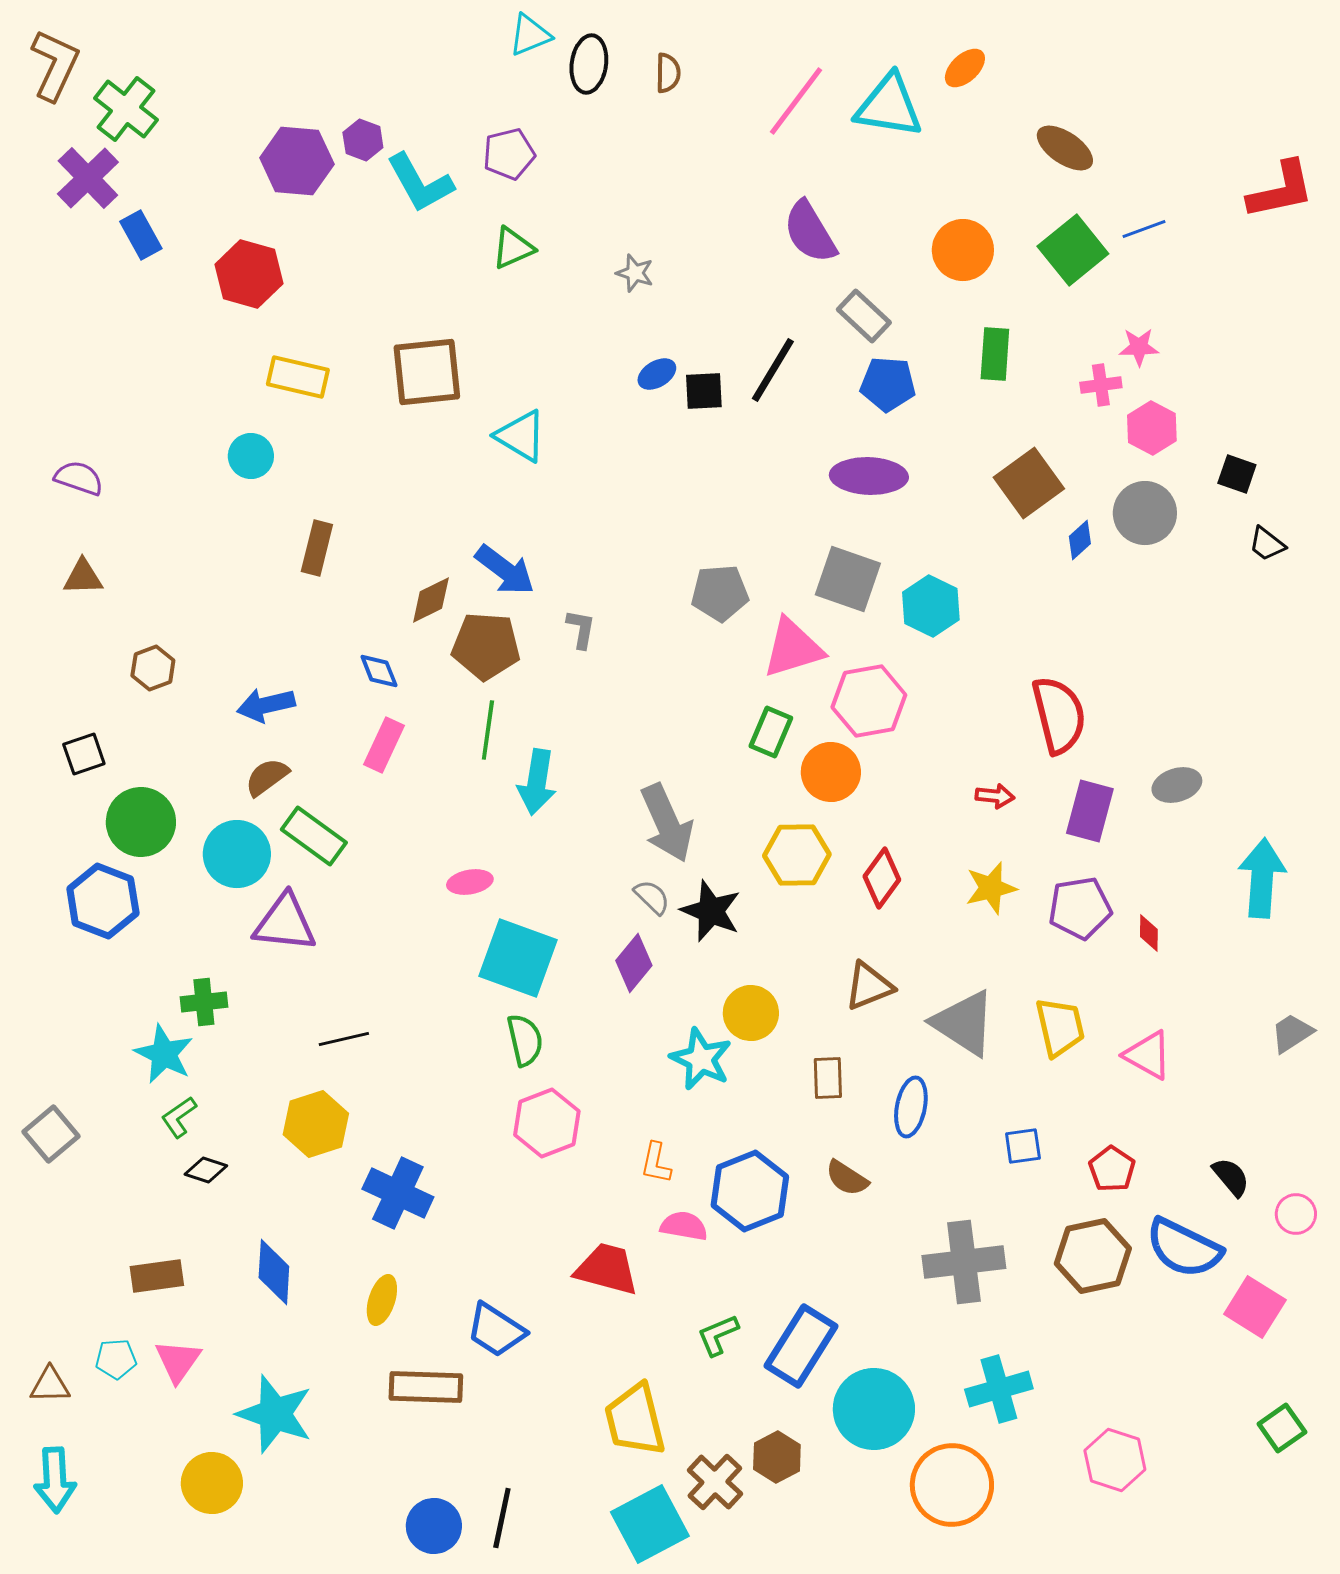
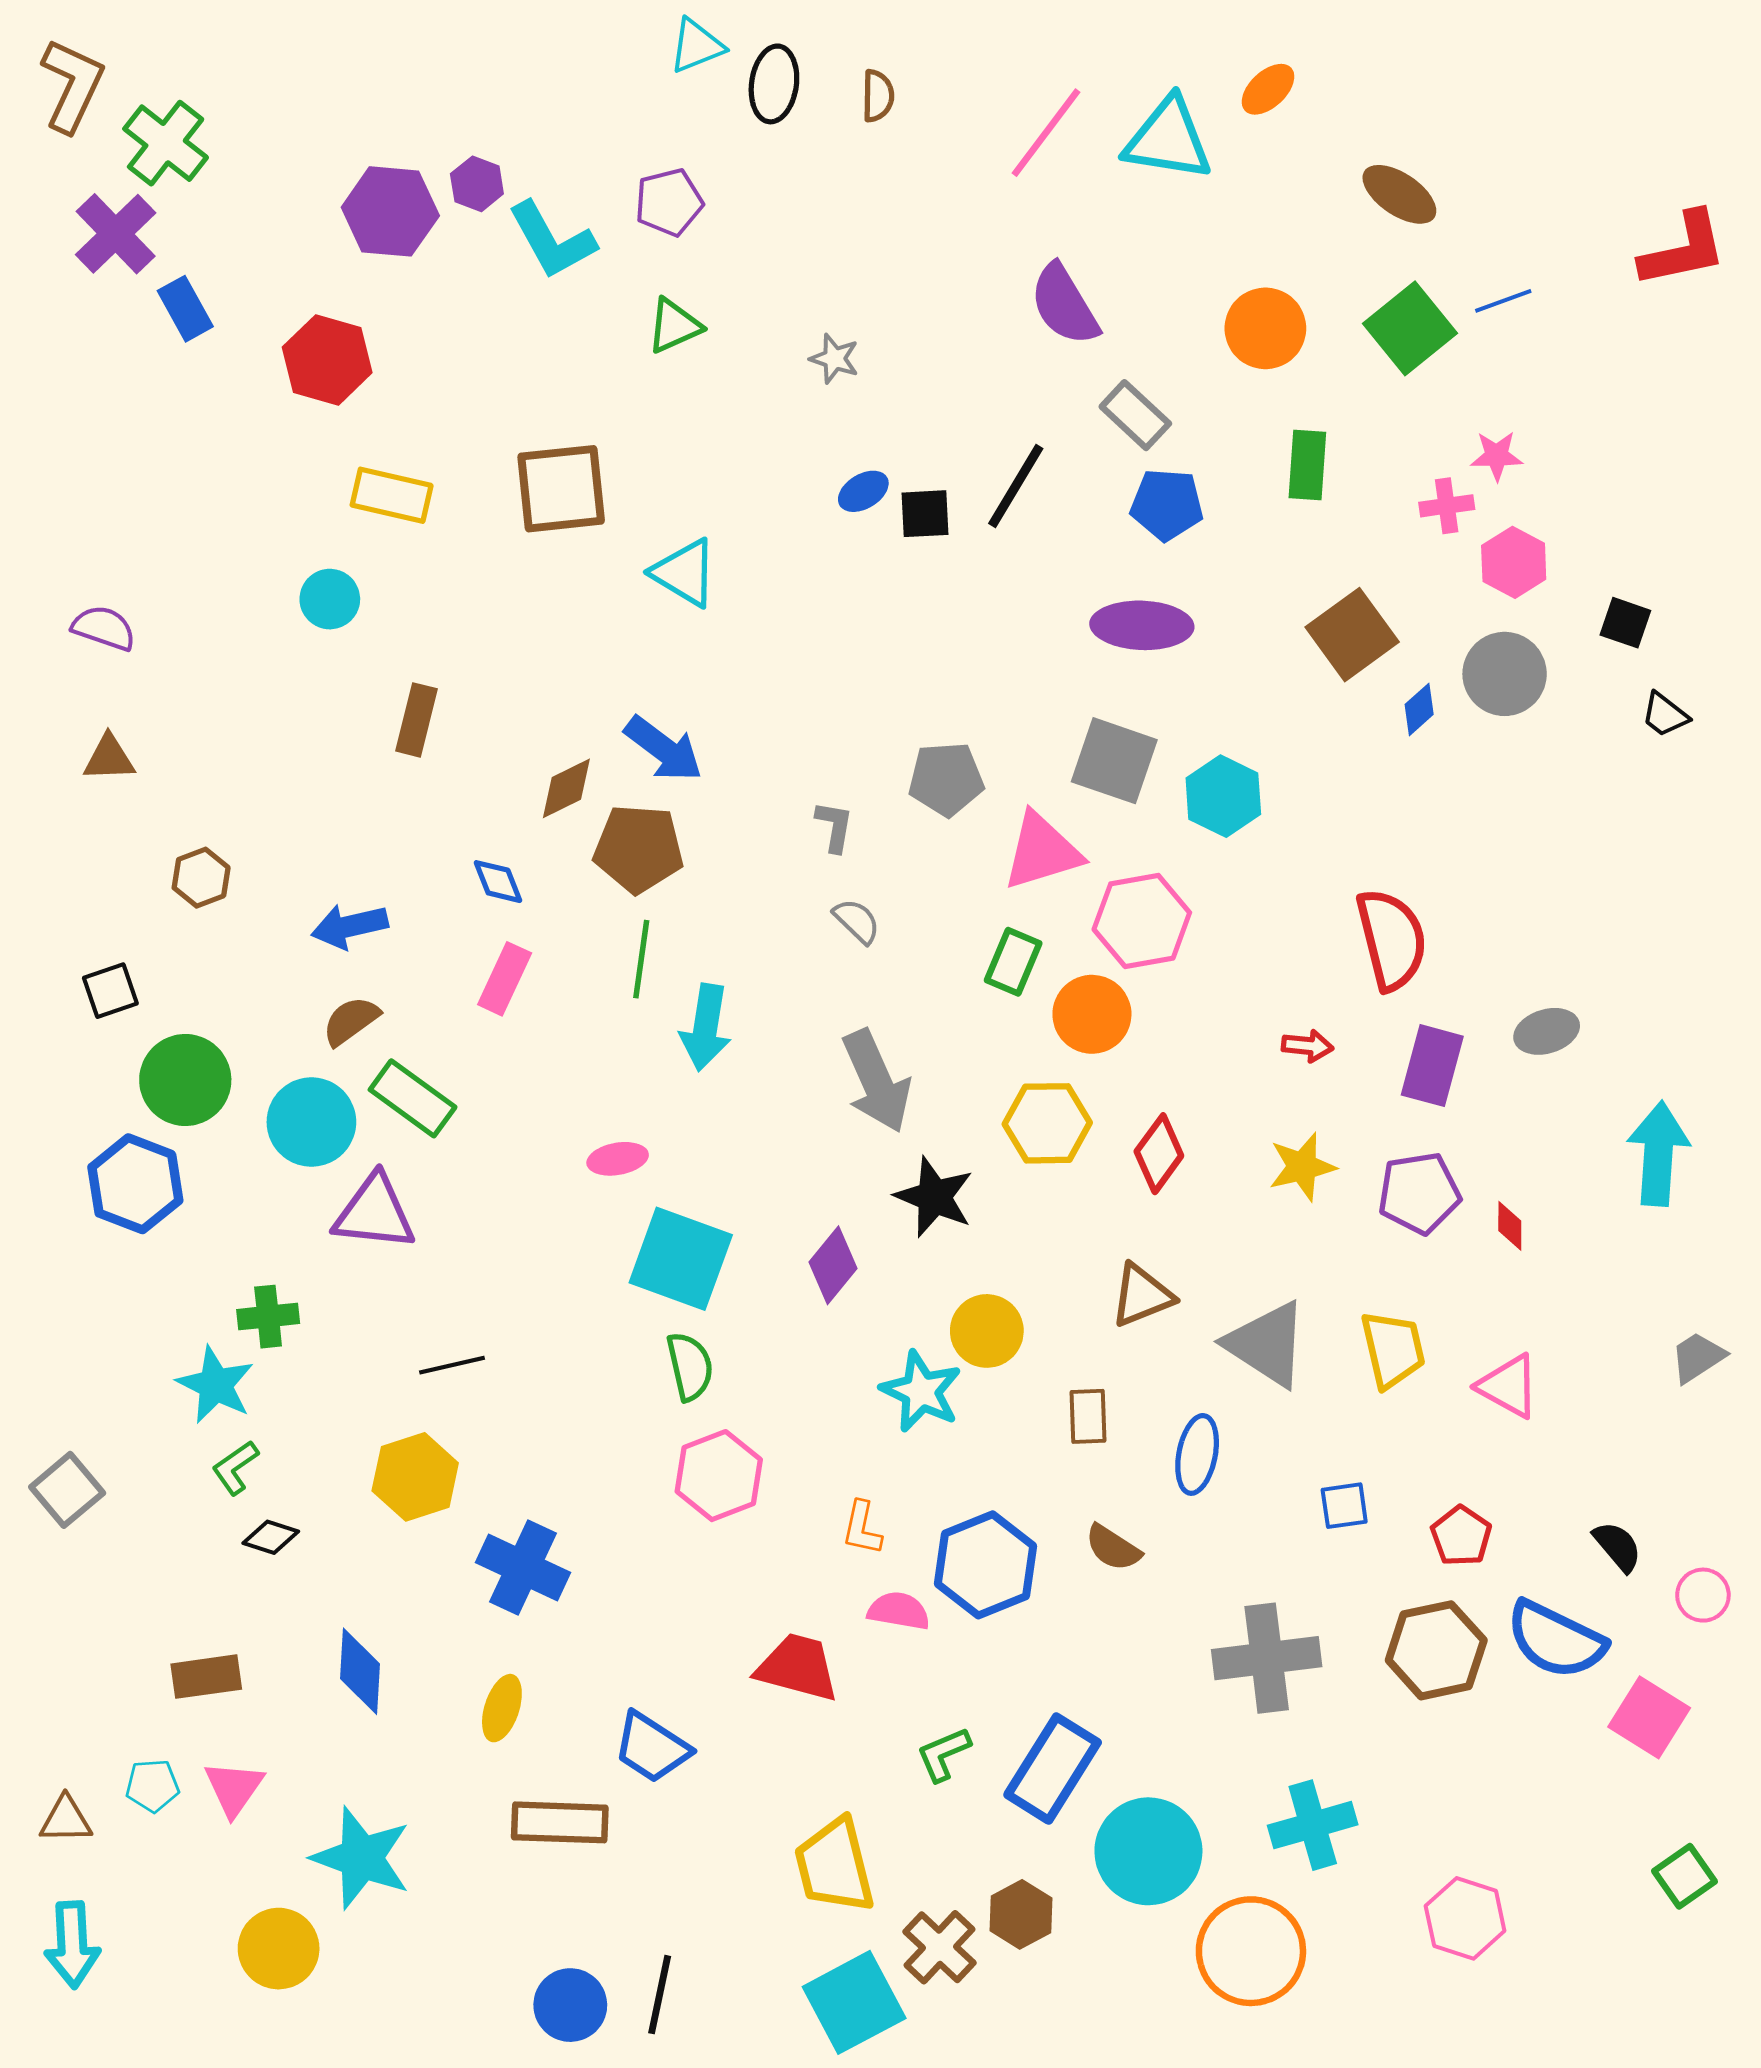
gray L-shape: (581, 629) -> (834, 826), moved
gray semicircle: (652, 897) -> (857, 921), moved

